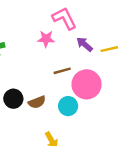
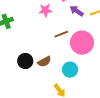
cyan circle: (68, 106) -> (70, 70), moved

